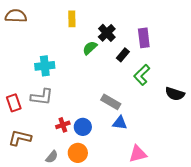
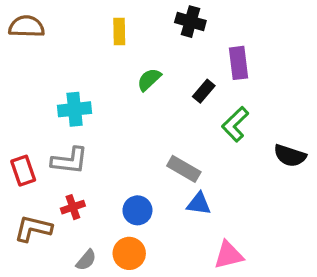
black cross: (107, 33) -> (190, 22), moved, turned -30
red cross: (63, 125) -> (73, 207), moved

